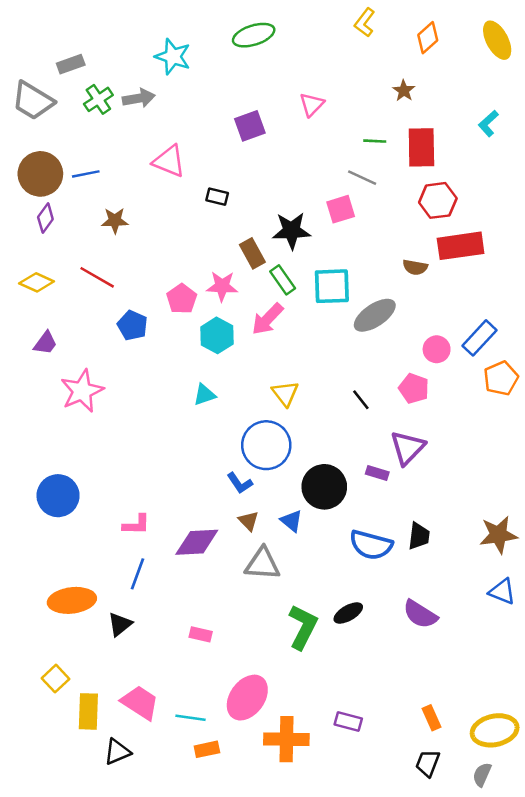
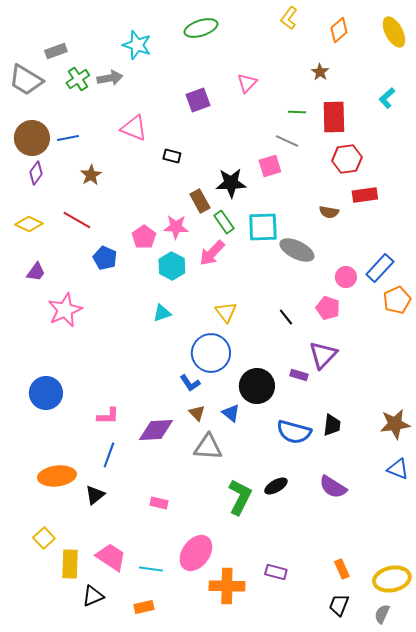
brown star: (115, 221) -> (91, 175), turned -30
red rectangle: (461, 246) -> (365, 195), size x0.7
gray ellipse: (375, 315) -> (297, 250), turned 60
orange rectangle: (207, 749) -> (144, 607), moved

